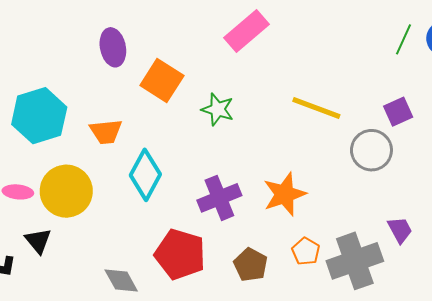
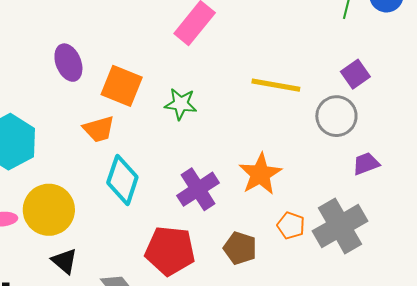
orange trapezoid: (106, 132) -> (99, 129), moved
purple trapezoid: (400, 230) -> (366, 164), moved, turned -72
black triangle: (38, 241) -> (64, 261), moved

